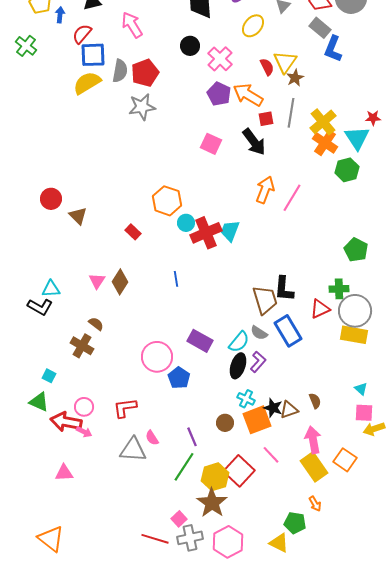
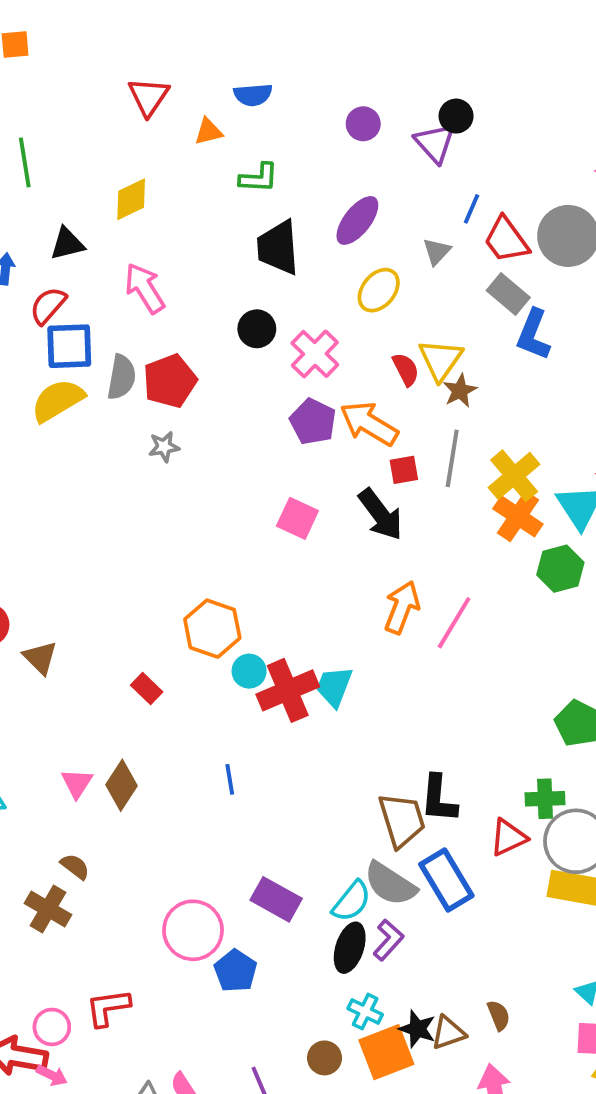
gray star: (142, 107) -> (164, 447), size x0.6
gray semicircle: (259, 333) -> (390, 884), size x1.6
red L-shape: (125, 408) -> (108, 1008), moved

